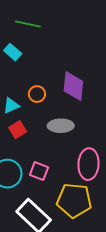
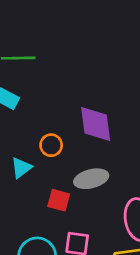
red square: (18, 130) -> (59, 200), moved, turned -30

